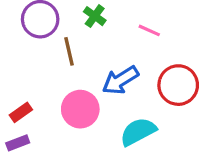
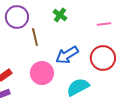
green cross: (95, 16) -> (60, 15), moved
pink line: (149, 30) -> (104, 24), moved, turned -32

